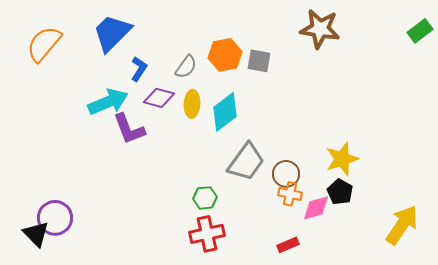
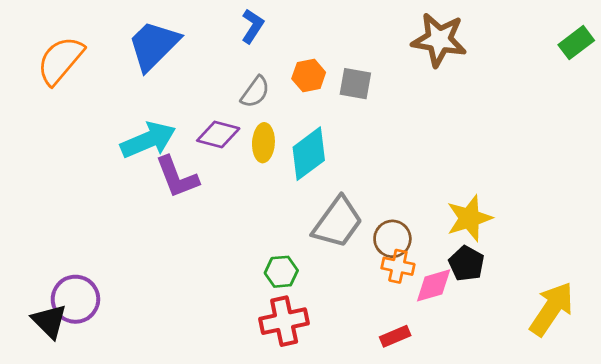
orange hexagon: (225, 55) -> (309, 75), size x0.7
blue L-shape: (139, 69) -> (252, 26), moved

